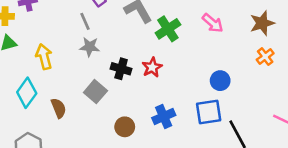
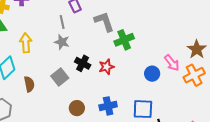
pink arrow: (213, 23) -> (172, 63), moved
brown star: (262, 23) -> (197, 49), turned -30
orange cross: (265, 57) -> (194, 75), size x1.5
blue circle: (220, 81) -> (152, 74), moved

